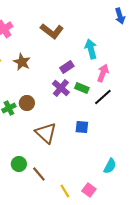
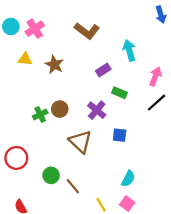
pink arrow: (103, 73) -> (155, 76), moved
purple cross: (61, 88) -> (97, 110), moved
black line: (103, 97) -> (156, 103), moved
cyan semicircle: (110, 166) -> (128, 179), moved

